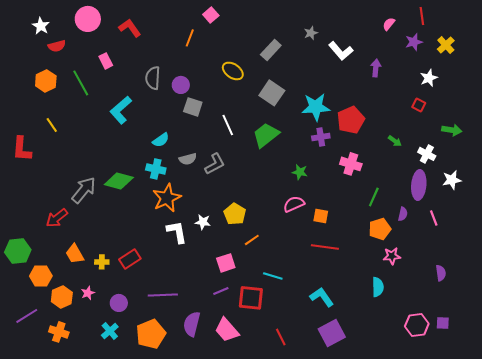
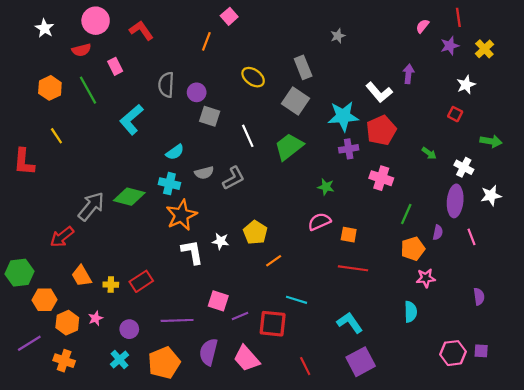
red semicircle: (57, 46) -> (81, 50), moved
gray rectangle: (271, 50) -> (303, 67), moved, turned -65
white L-shape: (341, 51) -> (379, 92), moved
pink square: (226, 263) -> (218, 301), moved, turned 36

